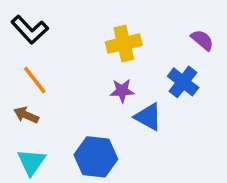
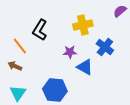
black L-shape: (30, 30) -> (40, 30), moved, turned 75
purple semicircle: (202, 40) -> (120, 11), moved, turned -80
yellow cross: (124, 44) -> (83, 25), moved

